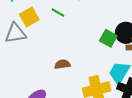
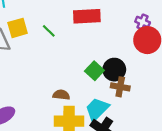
brown semicircle: (62, 64) -> (61, 95), moved

